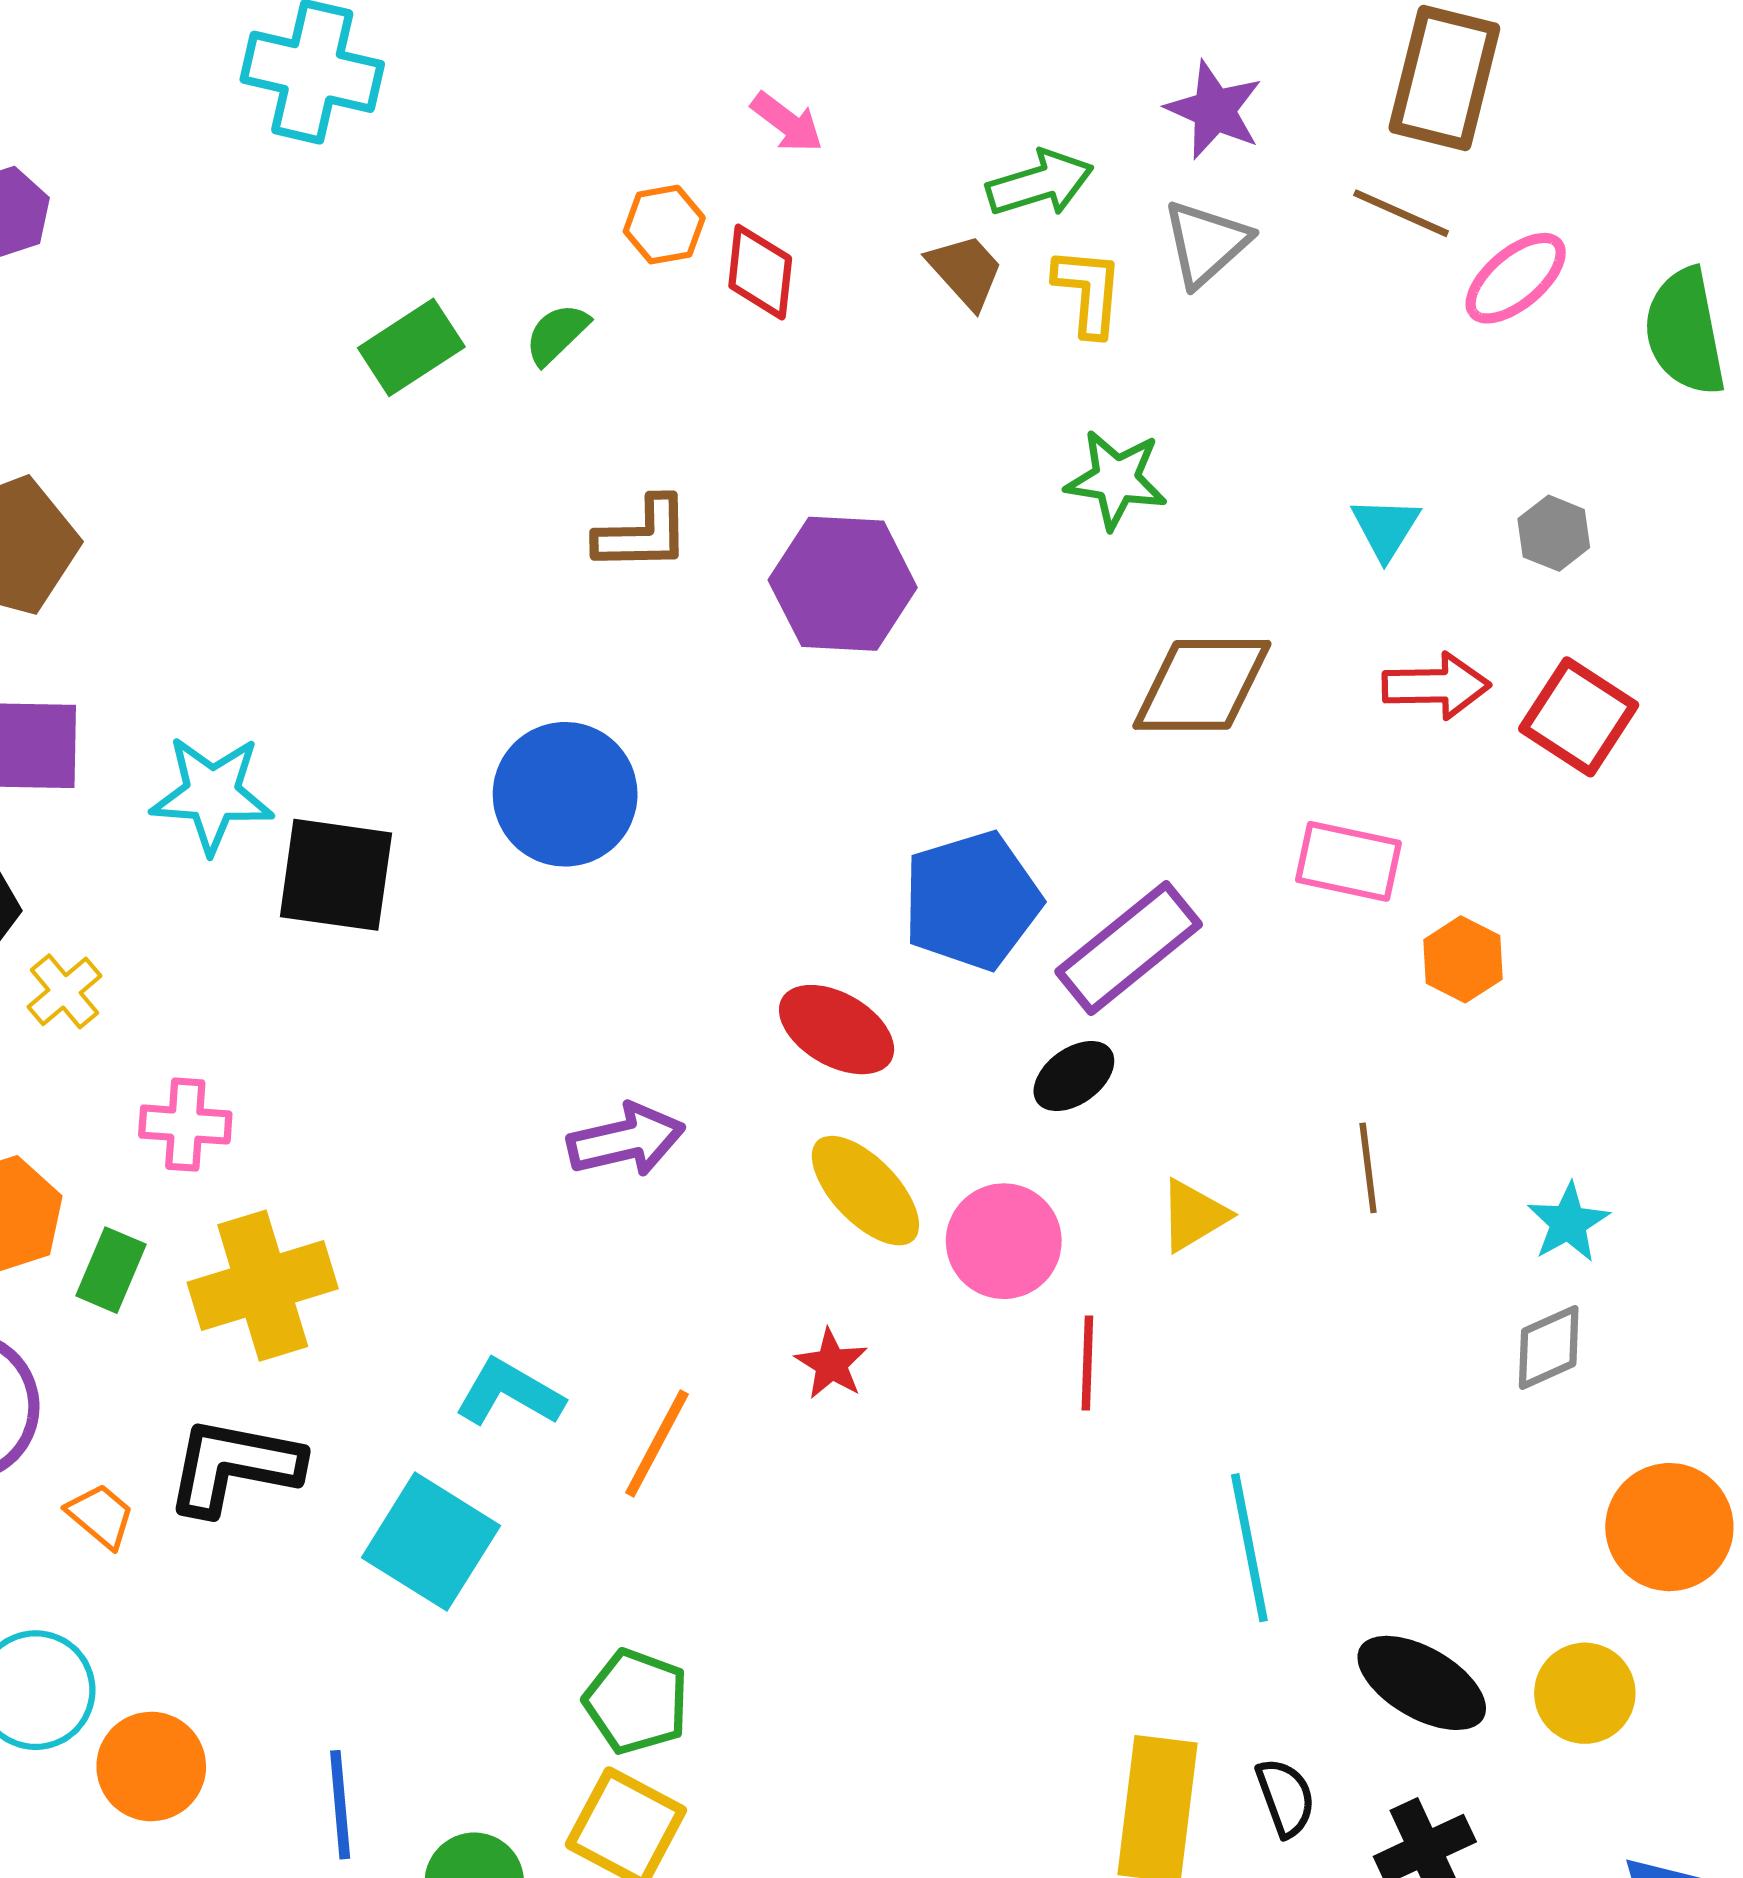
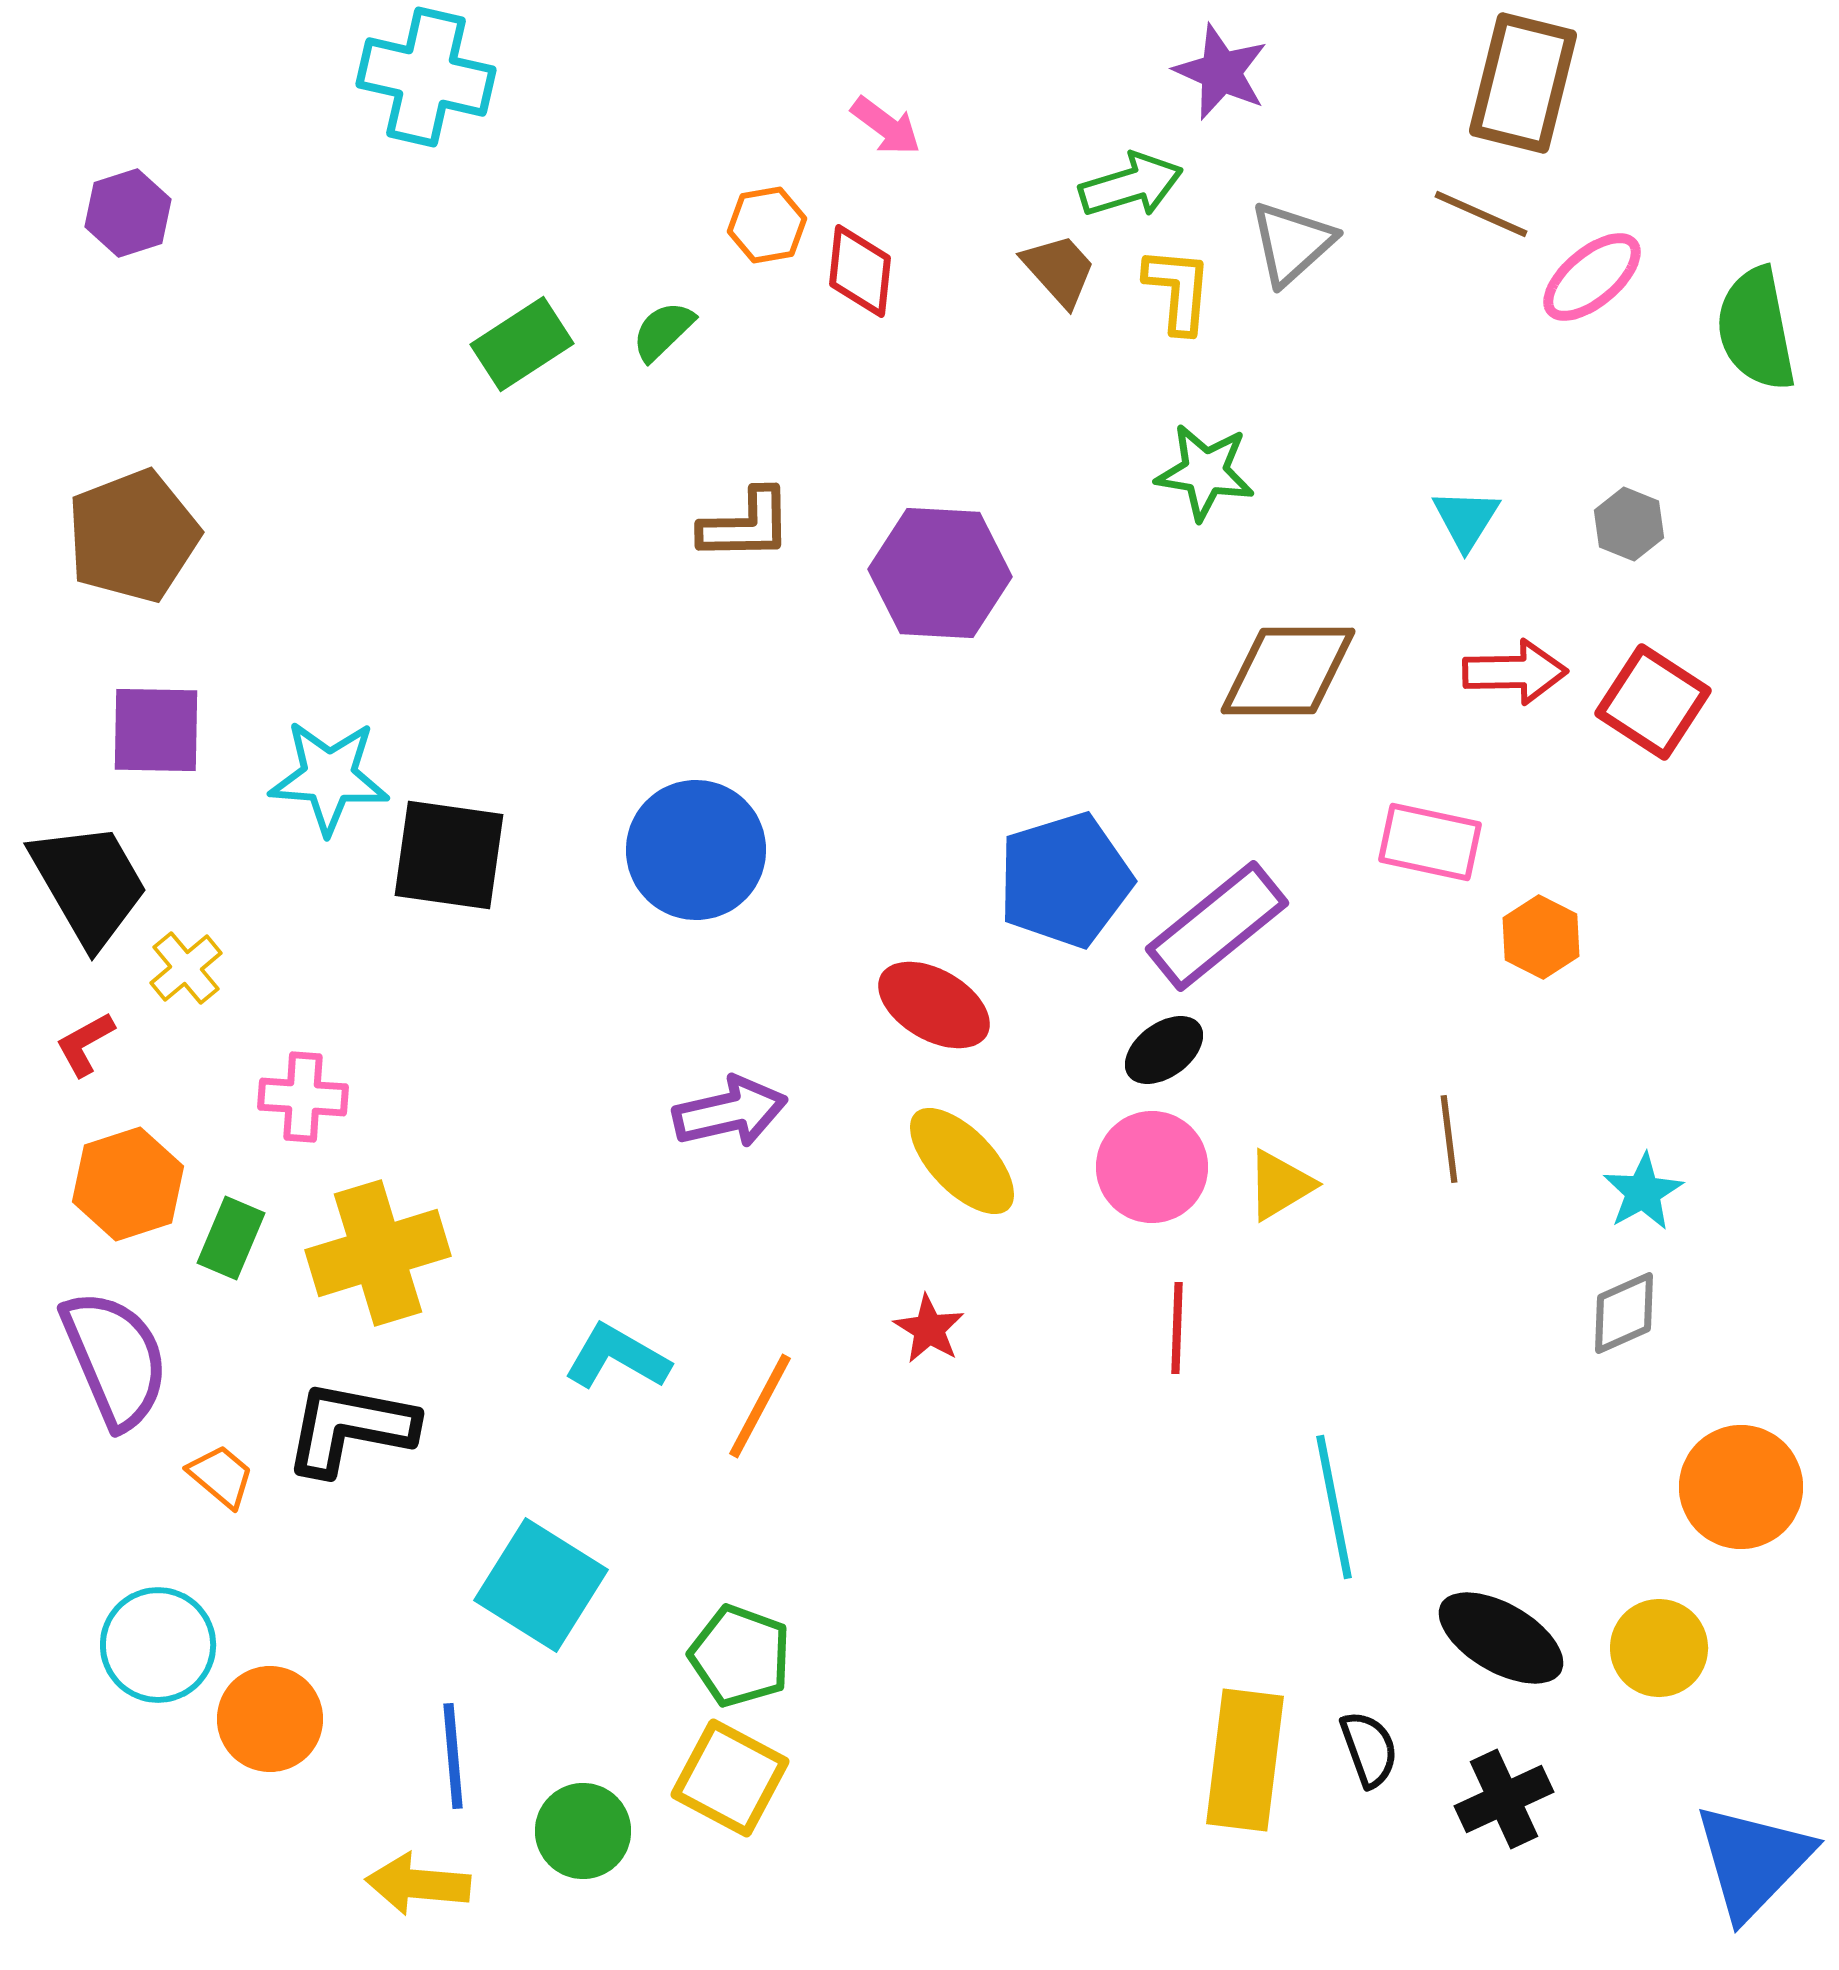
purple star: (1214, 110) -> (1221, 72), moved
blue circle: (565, 794) -> (696, 850), moved
pink circle: (1004, 1241) -> (1152, 1167), moved
cyan square: (431, 1542) -> (541, 1585), moved

